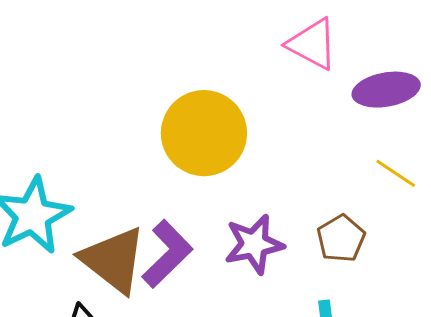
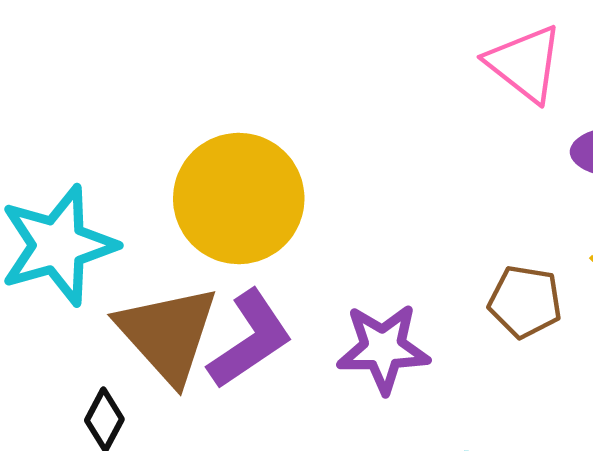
yellow circle: (204, 133) -> (239, 199), moved
brown pentagon: (341, 238) -> (525, 302), moved, turned 30

